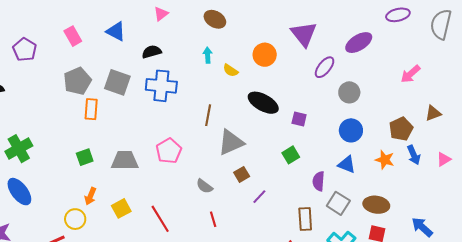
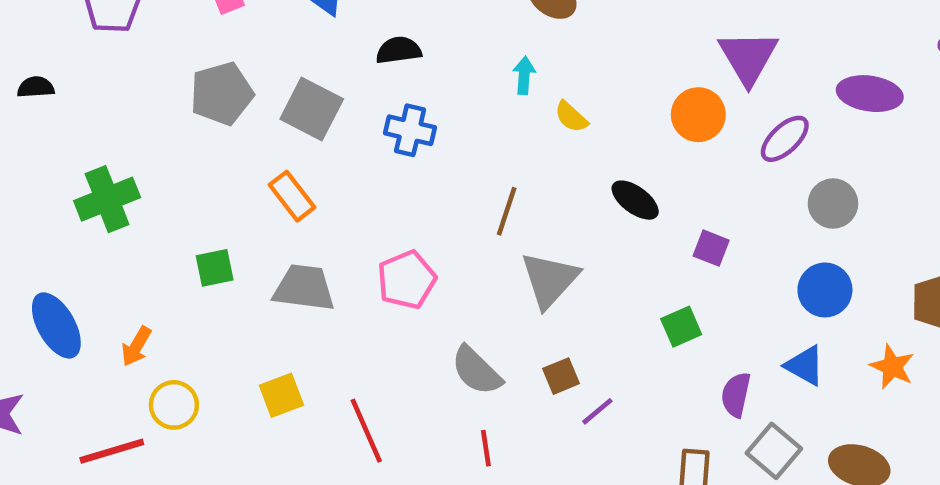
purple ellipse: (359, 43) -> (870, 94), turned 32
orange circle: (265, 55) -> (698, 115), moved
blue cross: (161, 86) -> (410, 130), size x0.7
black ellipse: (263, 103) -> (635, 200), size x0.7
orange rectangle: (91, 109) -> (292, 196), moved, turned -50
gray triangle: (231, 142) -> (550, 280), turned -32
green cross: (19, 149) -> (107, 199), moved
brown square: (242, 174) -> (561, 376), moved
gray semicircle: (204, 186) -> (476, 371), size x1.4
orange arrow: (90, 196) -> (136, 346), moved

